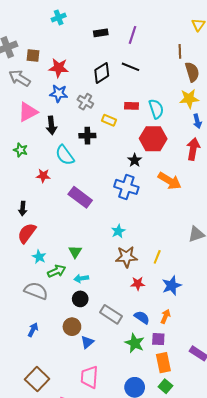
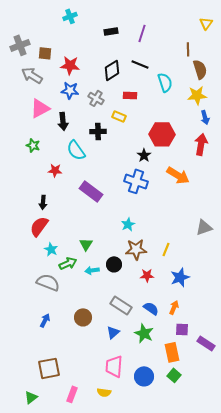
red rectangle: (132, 106) -> (130, 95), moved
cyan semicircle: (156, 109) -> (165, 82), moved
black arrow: (23, 209) -> (43, 202), moved
black circle: (80, 299) -> (114, 264), moved
purple square: (158, 339) -> (182, 329), moved
blue triangle: (87, 342) -> (113, 332), moved
pink trapezoid: (89, 377) -> (114, 366), moved
brown square: (37, 379) -> (49, 368), turned 35

